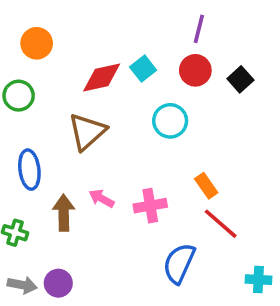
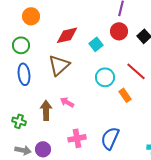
cyan square: (143, 69) -> (96, 44), moved
cyan circle: (170, 121) -> (105, 77), moved
blue ellipse: (29, 170) -> (24, 74), moved
pink cross: (150, 206) -> (77, 138), moved
red line: (221, 224) -> (136, 71), moved

